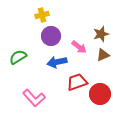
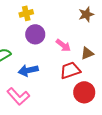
brown star: (101, 34) -> (86, 14), moved
blue arrow: (57, 62) -> (28, 70), moved
red trapezoid: (77, 82) -> (70, 70), moved

